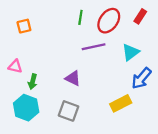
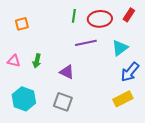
red ellipse: (109, 21) -> (100, 19), turned 50
green arrow: (33, 82) -> (37, 61), moved
yellow rectangle: (121, 103) -> (123, 99), moved

